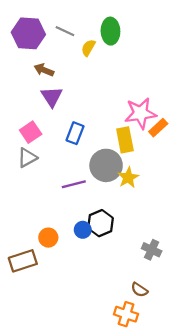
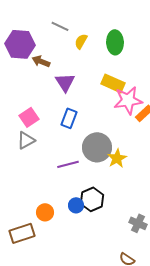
green ellipse: (110, 31) -> (115, 42), moved
purple hexagon: (28, 33) -> (20, 44), moved
purple triangle: (52, 97) -> (65, 82), moved
yellow rectangle: (125, 140) -> (113, 83), moved, turned -55

